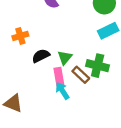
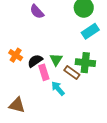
orange cross: (20, 36) -> (16, 55), moved, turned -32
pink rectangle: (59, 77) -> (44, 72), moved

